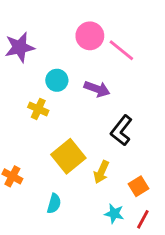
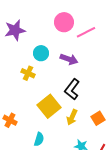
pink line: (121, 50) -> (86, 32), turned -66
black L-shape: (121, 130) -> (72, 89), moved
orange square: (139, 186) -> (98, 118), moved

